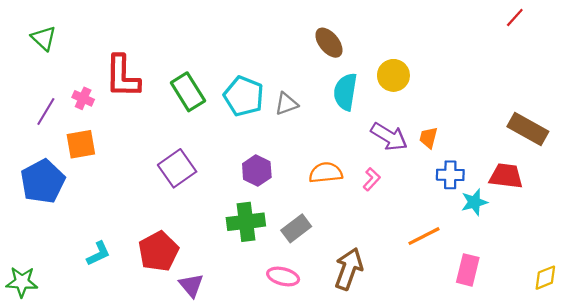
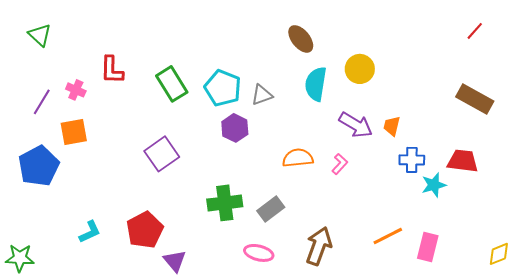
red line: (515, 17) -> (475, 31), moved
red L-shape: (122, 76) -> (112, 70), size x0.7
brown rectangle: (528, 129) -> (475, 99), moved
purple hexagon: (257, 170) -> (235, 128), moved
orange line: (424, 236) -> (388, 236), moved

